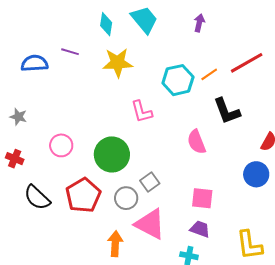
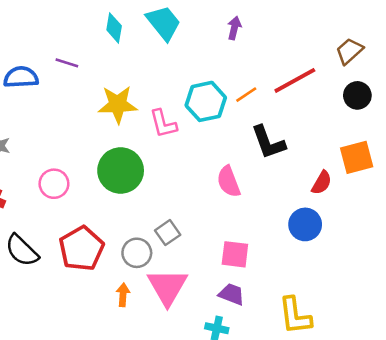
yellow star: (118, 63) -> (118, 104), moved
pink L-shape: (142, 112) -> (163, 124), moved
green circle: (112, 154) -> (121, 170), moved
pink triangle: (150, 224) -> (167, 287), turned 32
orange arrow: (115, 244) -> (123, 295), moved, size x0.7

